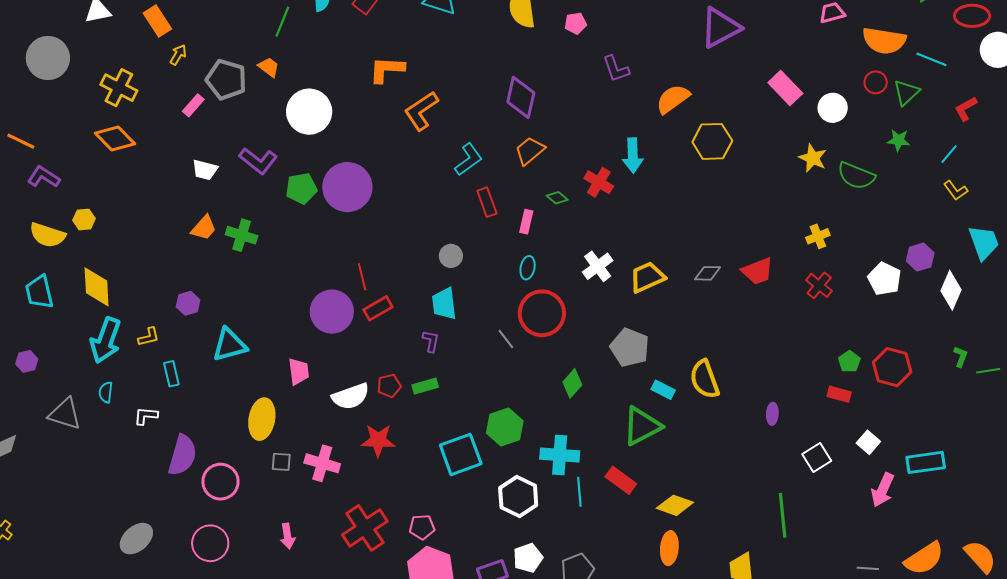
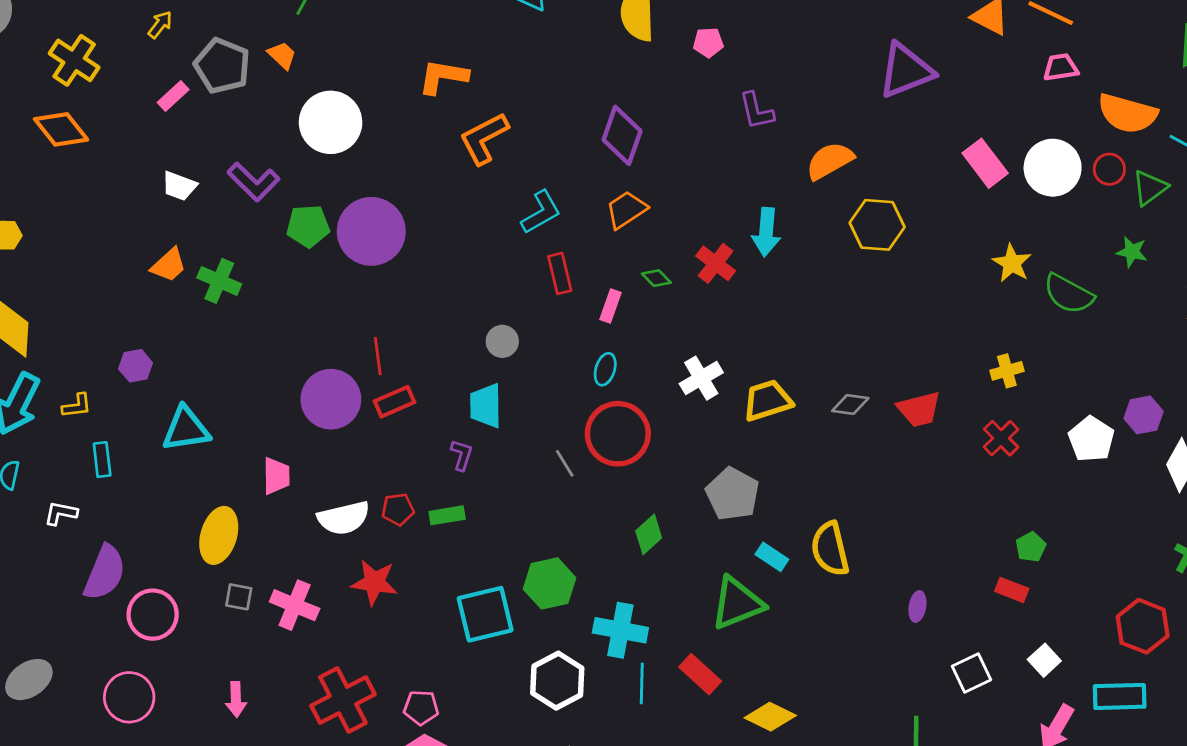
white circle: (833, 108) -> (1053, 168), moved, size x1.4
red hexagon: (892, 367) -> (1143, 626), moved

